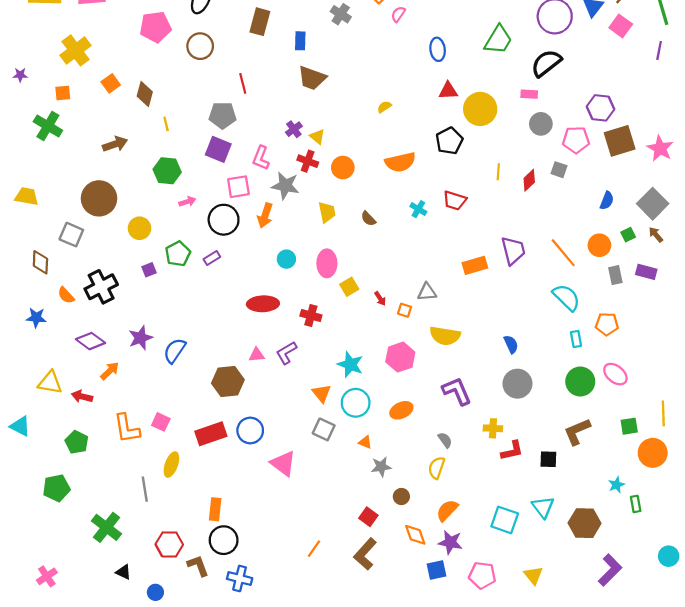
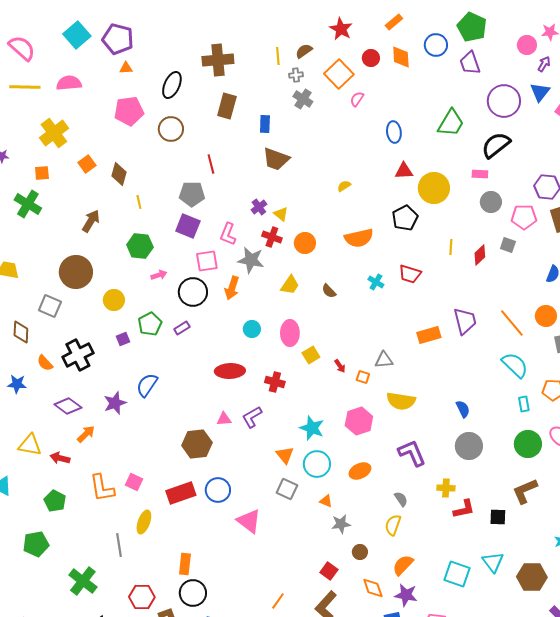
brown arrow: (115, 144) -> (91, 221), turned -40
yellow trapezoid: (327, 212) -> (290, 285), turned 45
blue semicircle: (175, 351) -> (147, 385), moved

